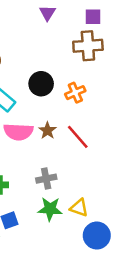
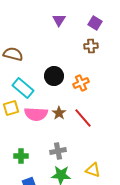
purple square: (93, 17) -> (95, 23), turned 32
brown cross: (88, 46) -> (91, 46), size x0.6
yellow triangle: (79, 208) -> (93, 170), moved

